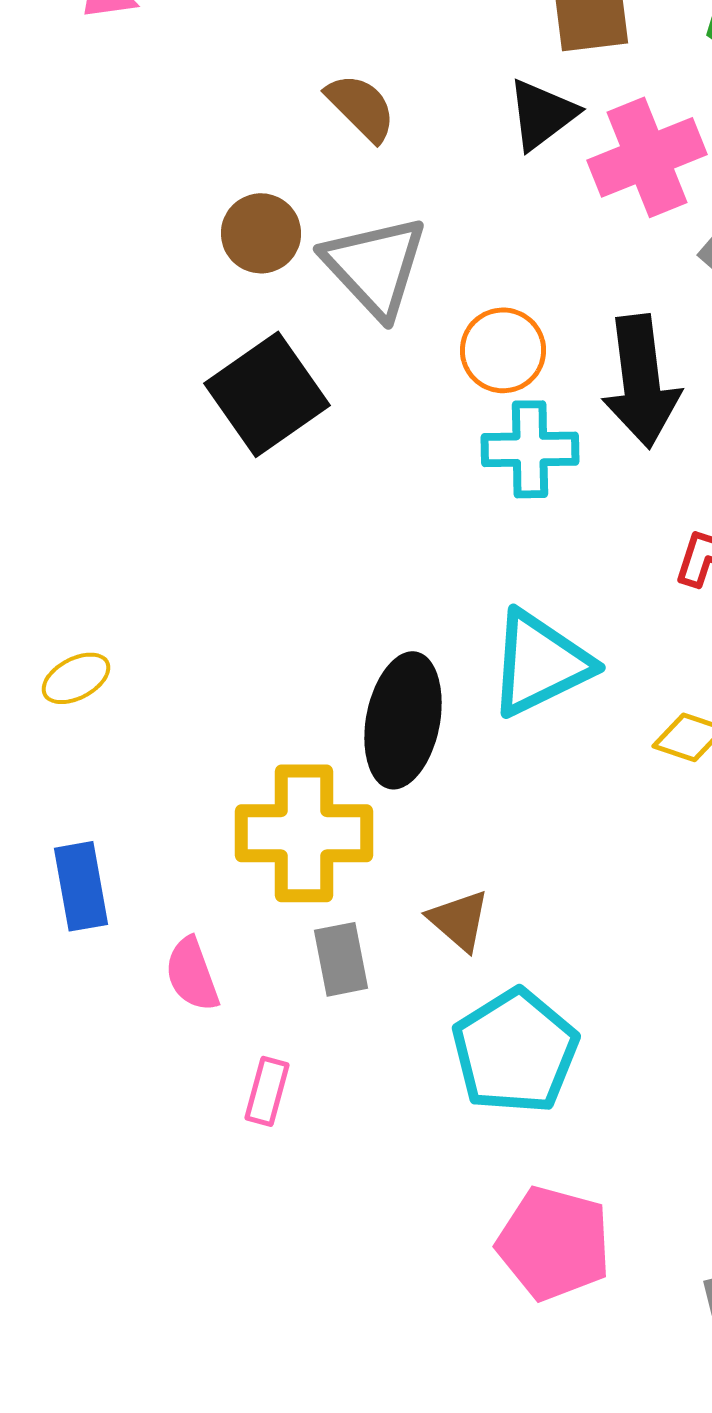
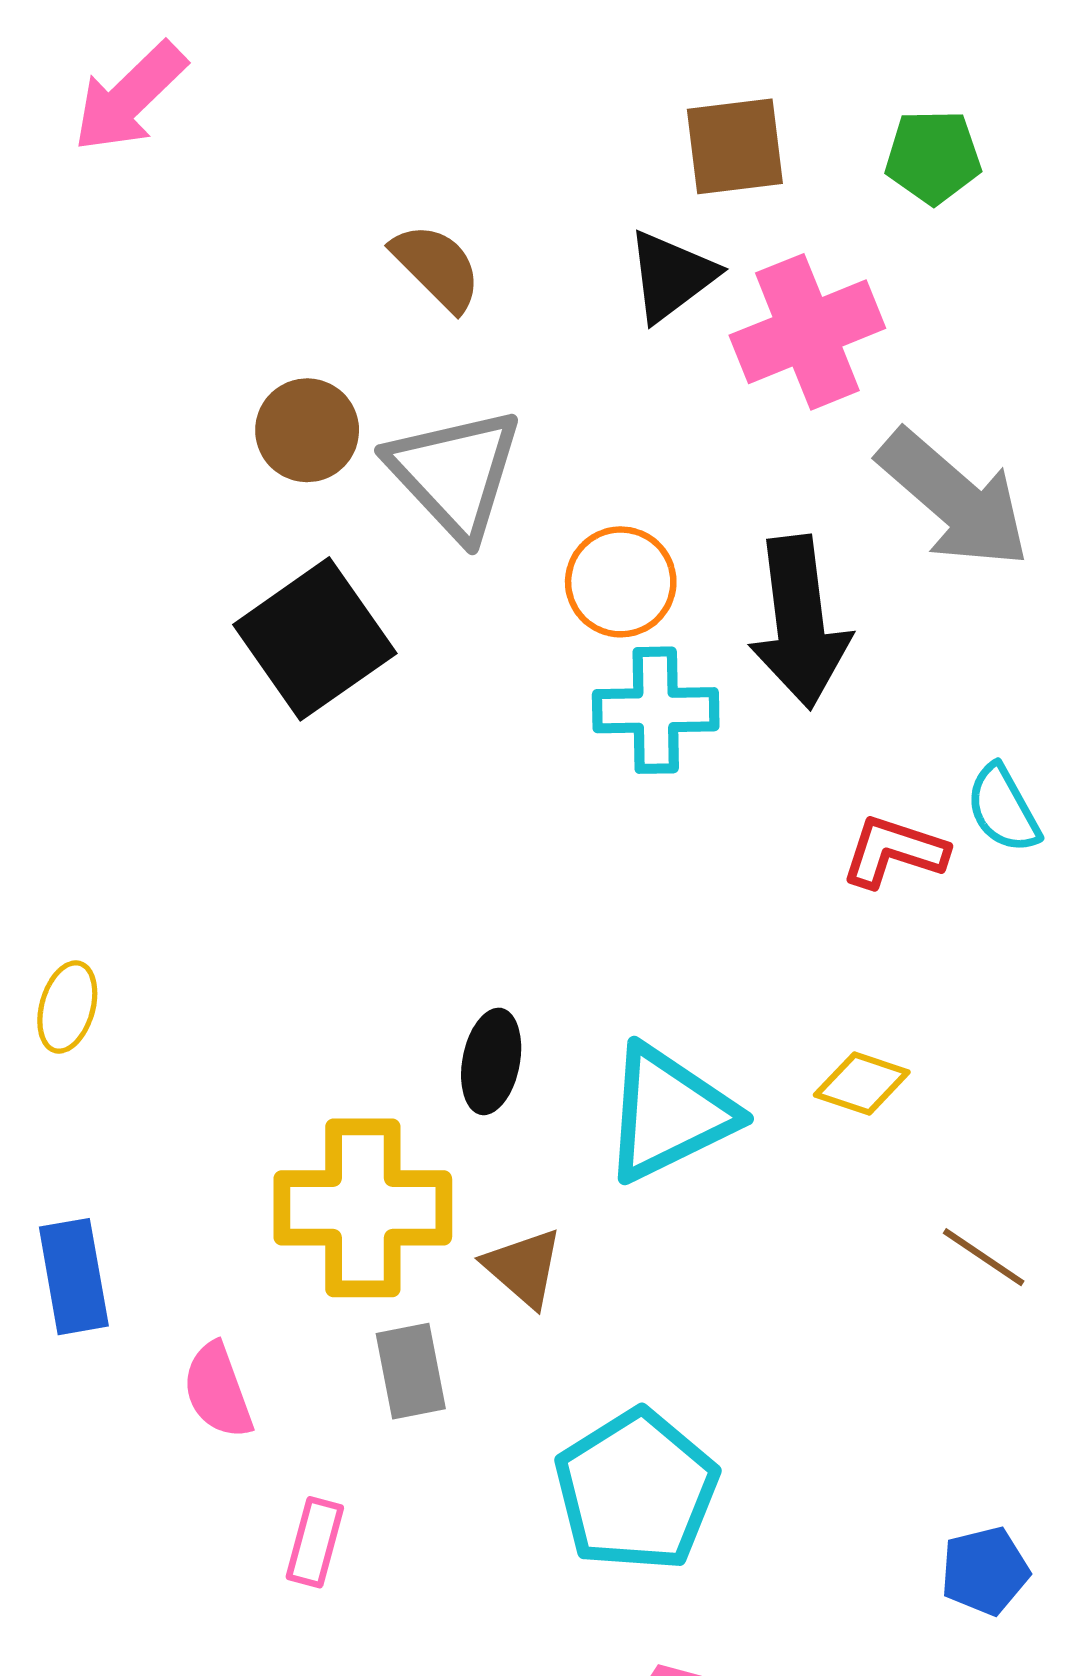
cyan triangle: (540, 663) -> (669, 1113), moved
yellow ellipse: (76, 678) -> (67, 1007), turned -46
black ellipse: (403, 720) -> (491, 1061), size x0.6
brown triangle: (459, 920) -> (524, 1267), moved

